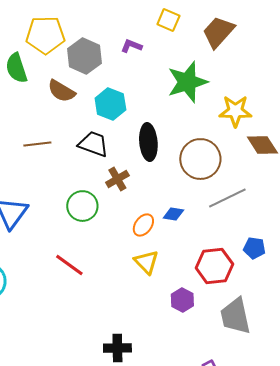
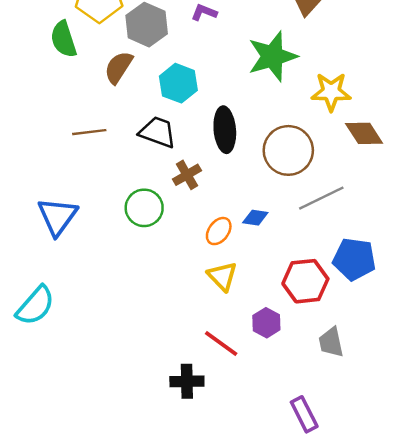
brown semicircle: (61, 91) -> (119, 67), turned 92
blue pentagon: (254, 248) -> (354, 259), size x1.6
red line: (69, 265) -> (221, 343), moved
gray trapezoid: (235, 316) -> (331, 342), size x0.7

